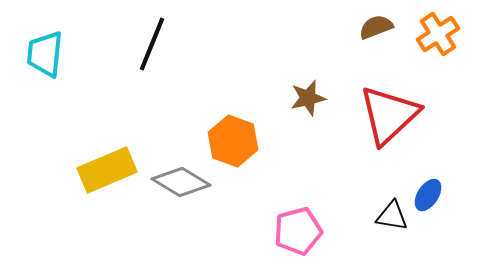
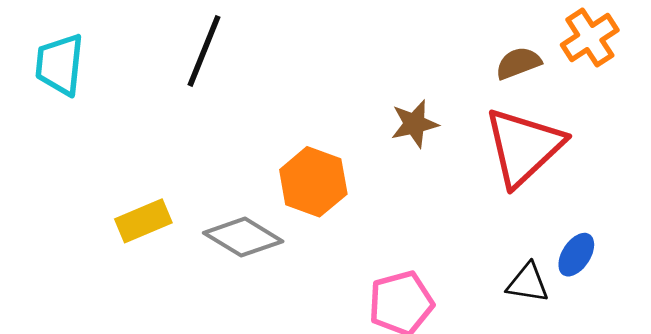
brown semicircle: (376, 27) -> (518, 63), moved
yellow rectangle: (107, 170) -> (143, 221), size x0.7

